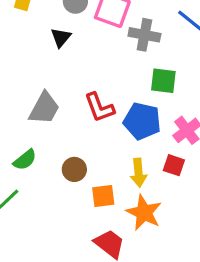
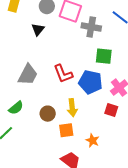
yellow arrow: (139, 173) -> (72, 108), moved
orange star: (144, 213) -> (92, 140), size x0.6

